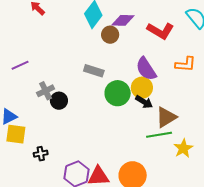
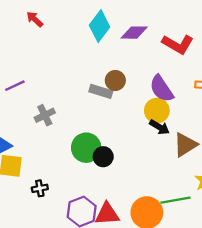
brown circle: (110, 35) -> (115, 80), moved
green circle: (118, 93) -> (86, 148), moved
black circle: (59, 101) -> (103, 157), moved
green line: (159, 135) -> (175, 200), moved

